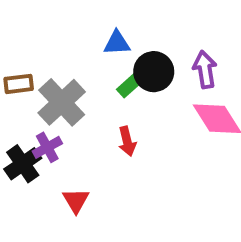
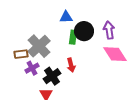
brown rectangle: (19, 84) -> (21, 54), moved
green rectangle: (131, 84) -> (73, 37), turned -40
black cross: (23, 164) -> (52, 76), moved

